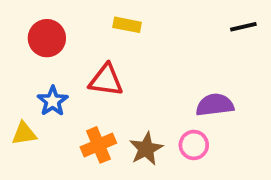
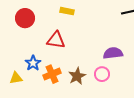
blue star: (53, 101) -> (33, 63), moved
yellow triangle: (24, 134) -> (16, 78), moved

